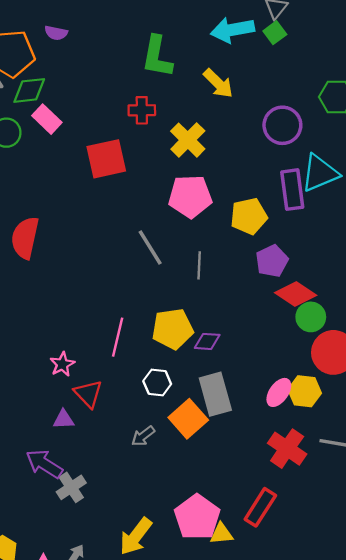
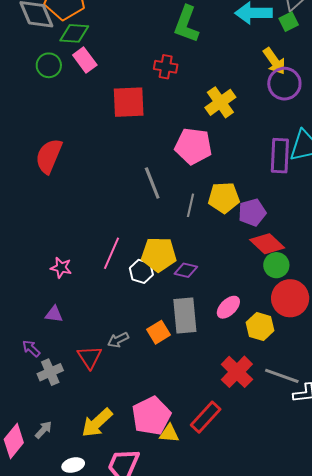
yellow arrow: (218, 83) -> (274, 61), moved
purple circle: (282, 125) -> (284, 84), moved
yellow cross: (188, 140) -> (220, 102), moved
yellow pentagon: (249, 216) -> (224, 198), moved
pink star: (62, 364) -> (61, 268), turned 30
white hexagon: (157, 382) -> (141, 271), moved
pink ellipse: (279, 392) -> (228, 307), moved
red triangle: (88, 394) -> (90, 357), moved
orange square: (188, 419) -> (158, 332), size x0.7
purple arrow: (44, 464) -> (31, 348), size x0.6

